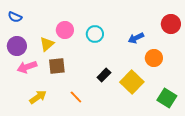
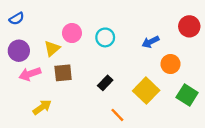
blue semicircle: (15, 17) -> (17, 19), turned -56
black rectangle: (104, 75) -> (105, 83), moved
orange line: (76, 97) -> (117, 115), moved
green square: (167, 98) -> (187, 95), moved

